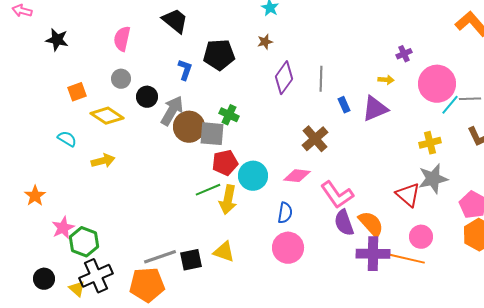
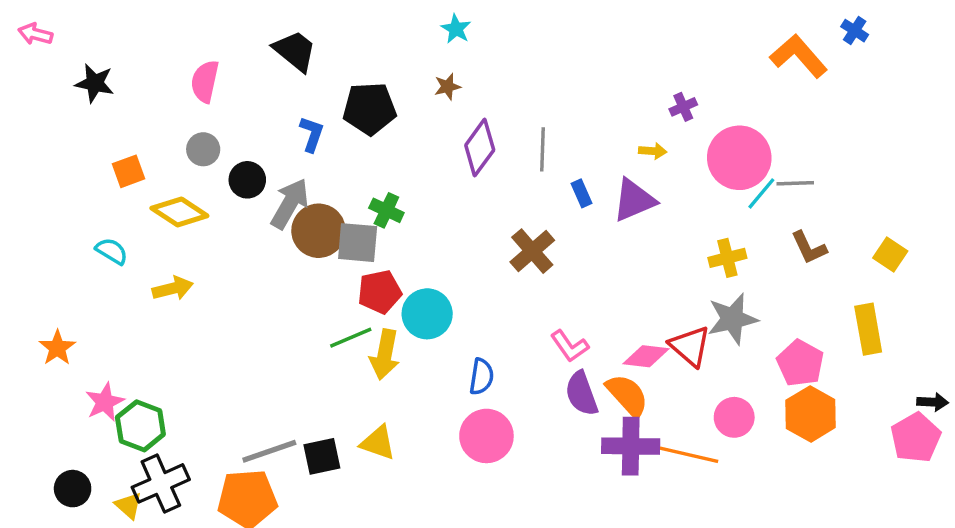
pink diamond: (297, 176) -> (646, 356), moved
pink L-shape: (337, 195) -> (570, 346), size x0.7
pink circle: (421, 237) -> (734, 417), moved

